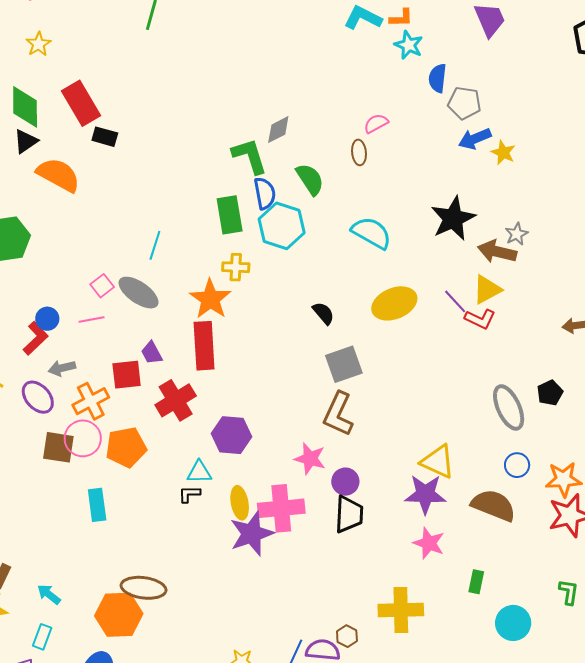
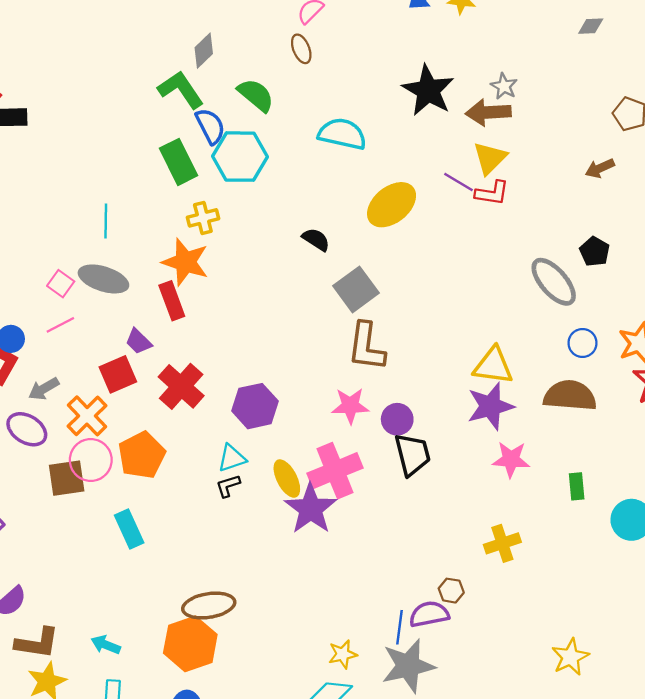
red rectangle: (204, 346) -> (172, 301), moved, size x0.7
yellow cross: (401, 610) -> (502, 543), size x0.7

